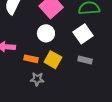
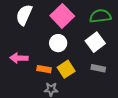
yellow square: (53, 60) -> (66, 69), turned 30

